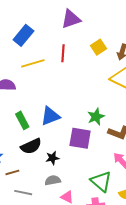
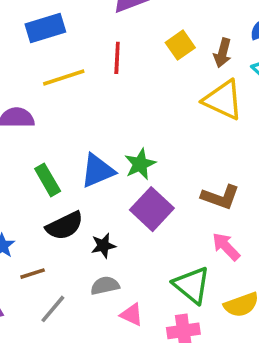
blue rectangle: (23, 35) -> (45, 28), turned 35
green star: (96, 117) -> (140, 164), moved
purple square: (80, 138) -> (152, 209), turned 35
gray line: (23, 193) -> (53, 309), turned -60

